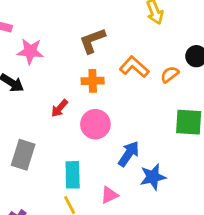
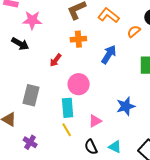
orange L-shape: (134, 67) -> (108, 15), moved
pink circle: (95, 124) -> (79, 84), moved
blue arrow: (129, 154) -> (109, 54), moved

